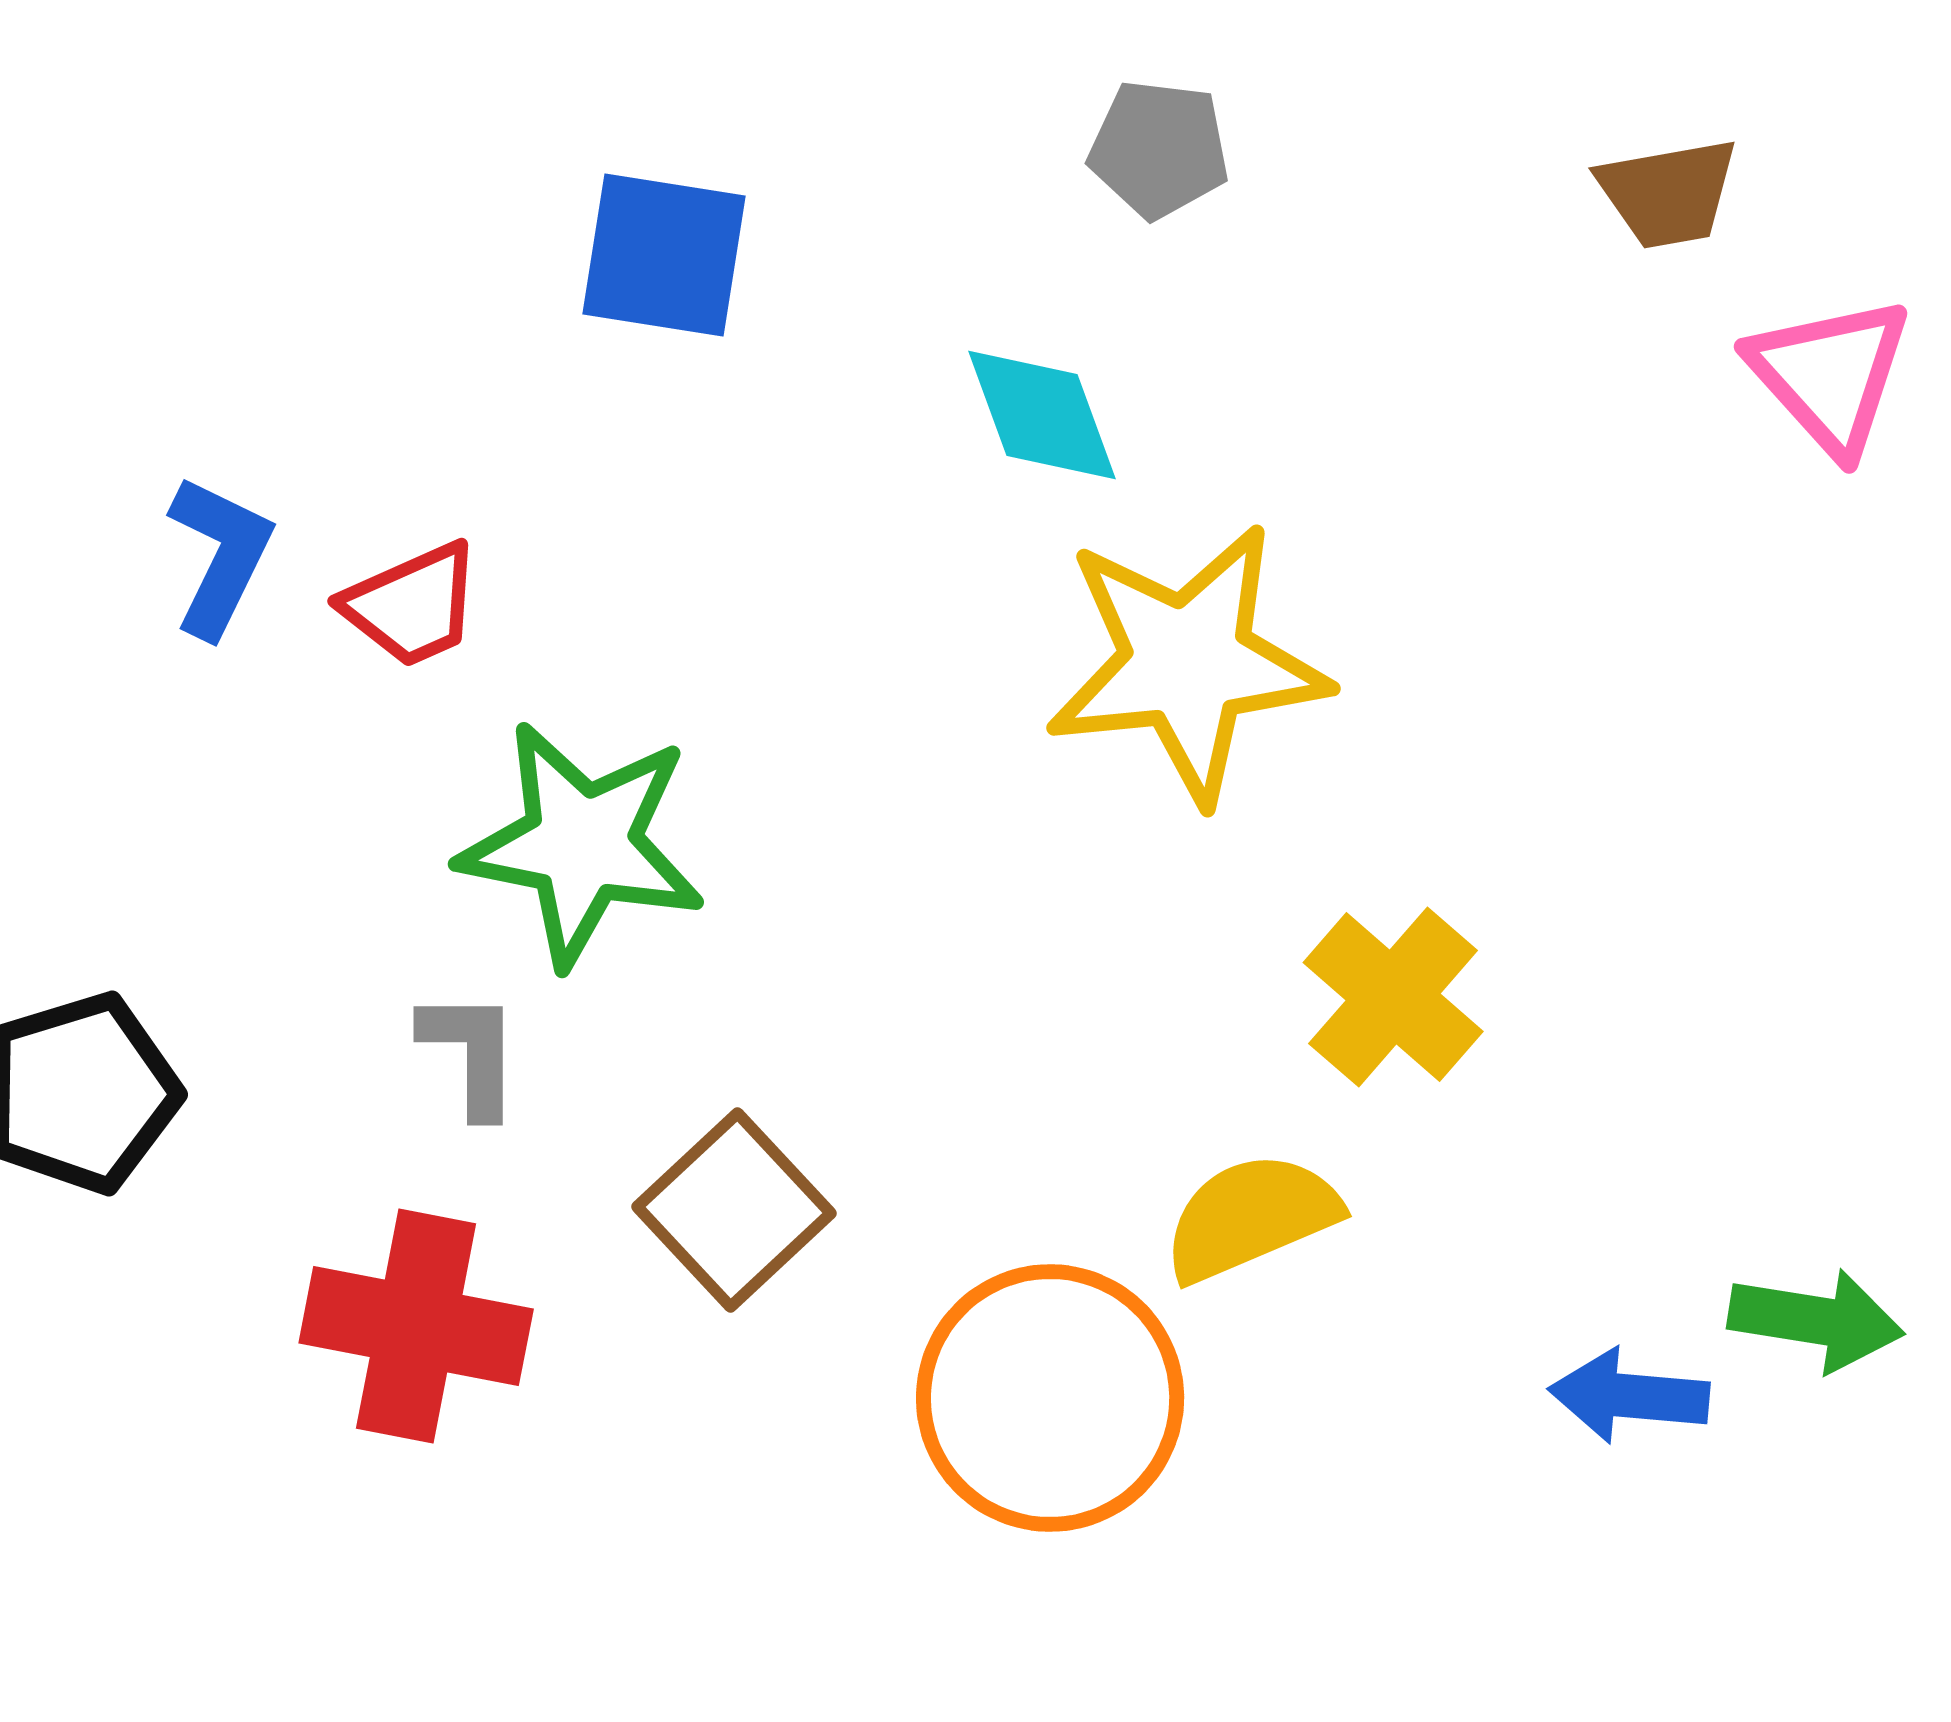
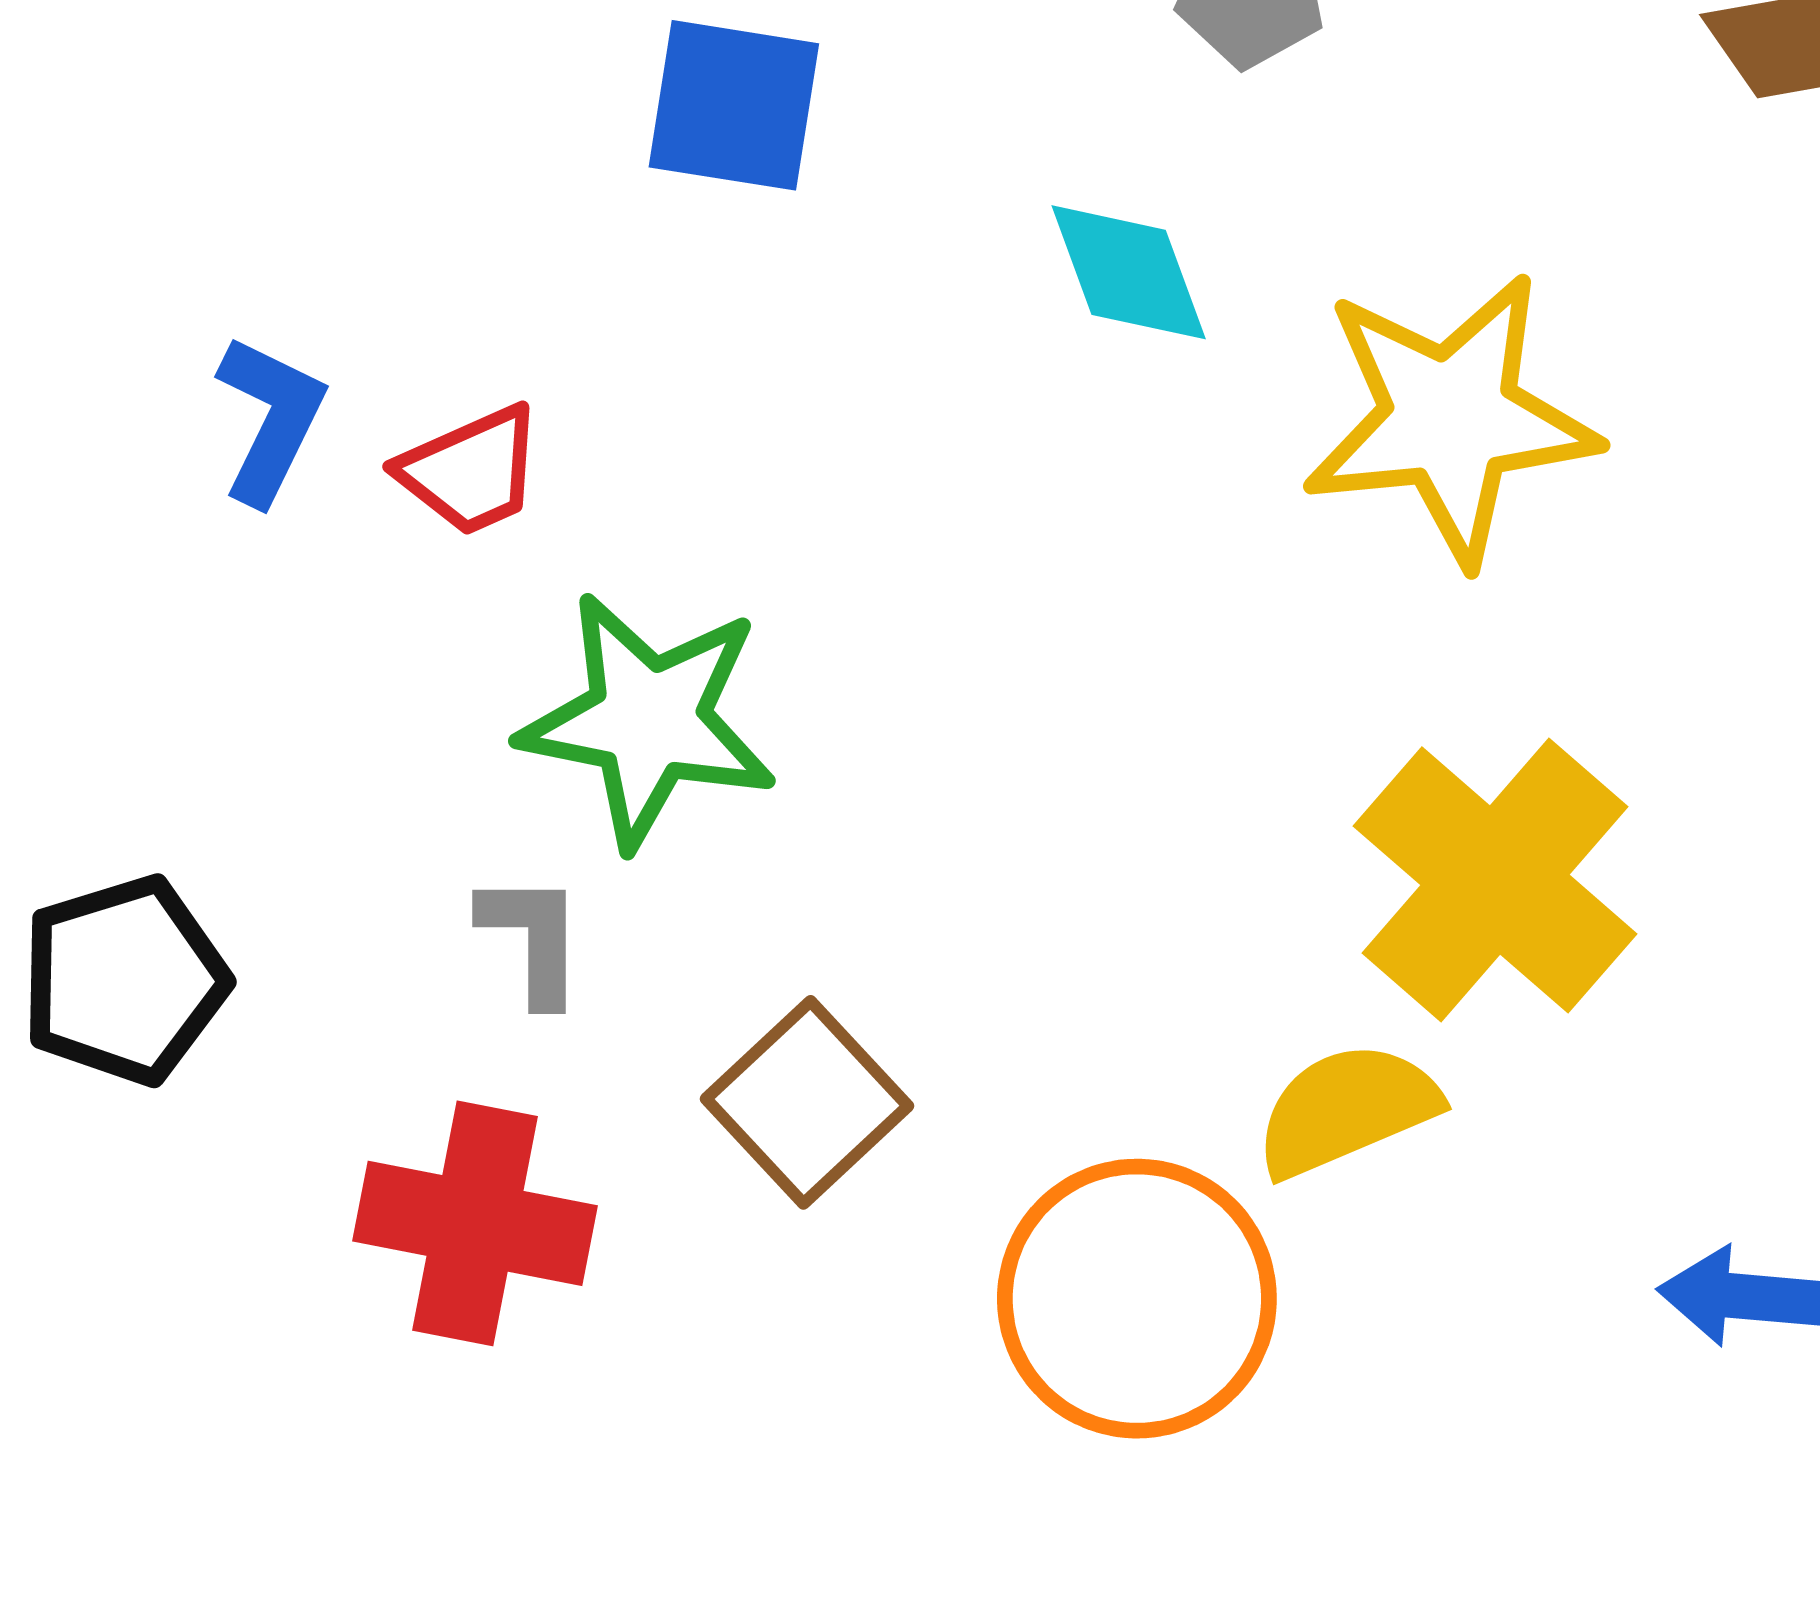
yellow star: (1187, 663) -> (1450, 418), moved
yellow cross: (1393, 997) -> (1495, 880), size x1.5

